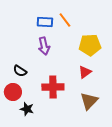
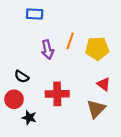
orange line: (65, 20) -> (70, 41), moved, turned 56
blue rectangle: (45, 22) -> (35, 14), moved
red triangle: (85, 72) -> (104, 84), moved, turned -48

